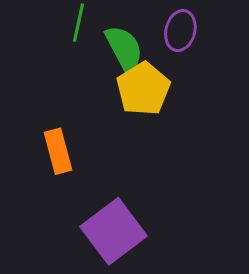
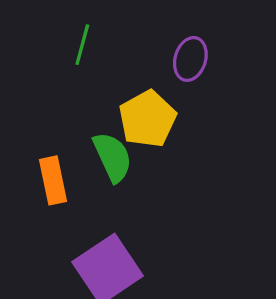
green semicircle: (124, 48) -> (113, 157), moved

